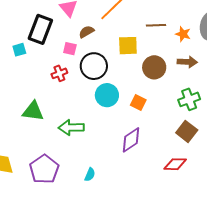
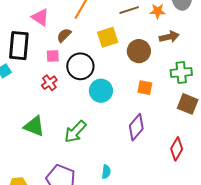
green cross: (189, 99) -> (181, 73), turned 30
orange square: (138, 103) -> (145, 88), moved
green triangle: (33, 111) -> (34, 126), turned 30
green arrow: (71, 128) -> (75, 132), turned -30
red diamond: (175, 164) -> (177, 149), moved, turned -45

